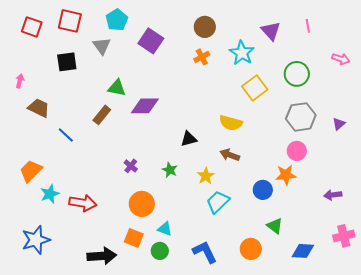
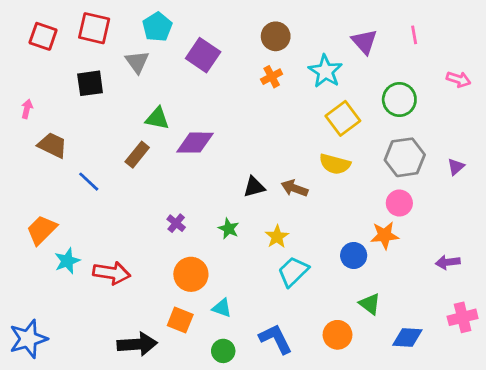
yellow semicircle: (231, 123) -> (335, 164), moved
brown arrow: (230, 155) -> (294, 188), moved
blue star: (36, 240) -> (28, 339), moved
green circle: (160, 251) -> (223, 351), moved

